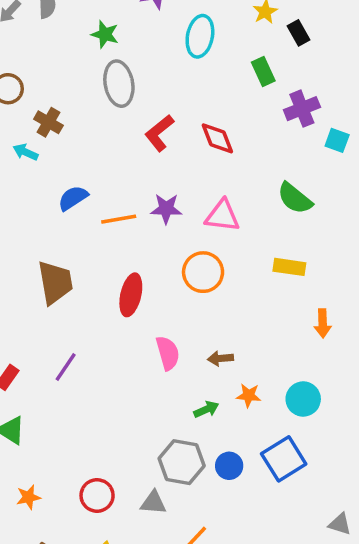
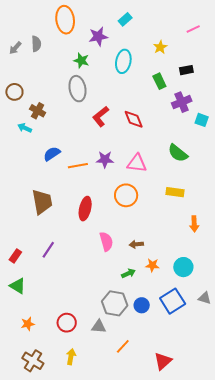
black rectangle: (299, 33) -> (186, 70), moved, turned -72
green star: (105, 34) -> (81, 61), moved
gray triangle: (340, 524) -> (205, 298), moved

